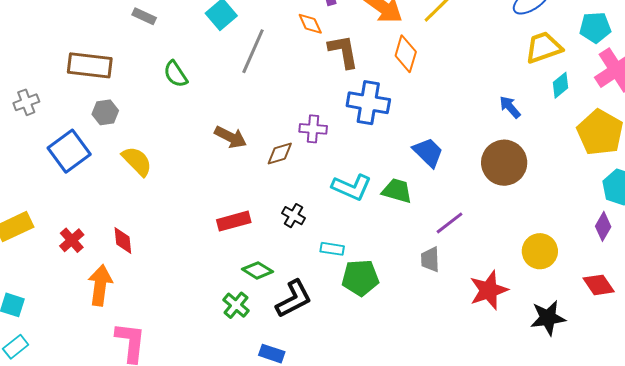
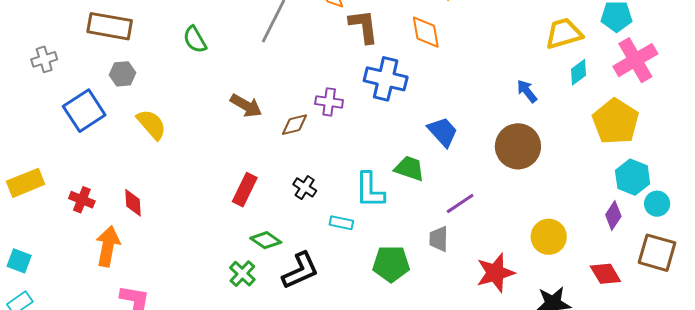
orange diamond: (406, 54) -> (426, 32), turned -30
cyan L-shape: (352, 187) -> (370, 190), moved, turned 63
red rectangle: (234, 221) -> (245, 190), turned -52
red cross: (72, 240) -> (82, 200), turned -30
green pentagon: (360, 278) -> (391, 264), moved

